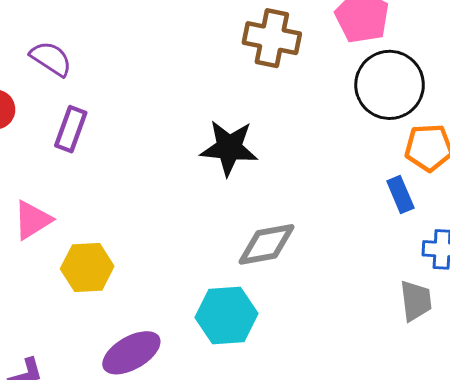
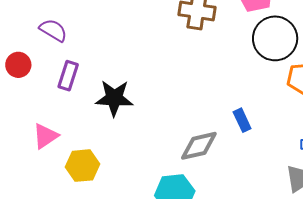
black star: (229, 148) -> (114, 98), moved
blue rectangle: (400, 195) -> (242, 120), moved

